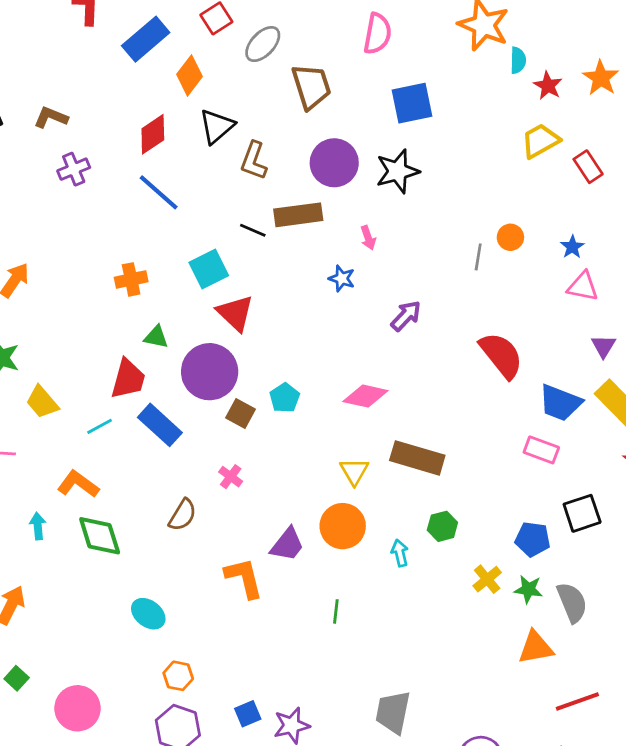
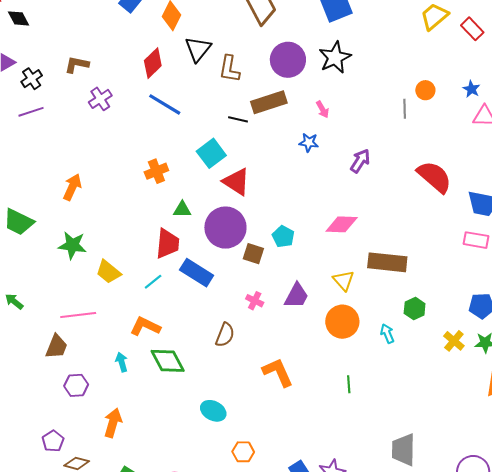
purple trapezoid: (287, 544) -> (296, 296), moved

